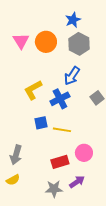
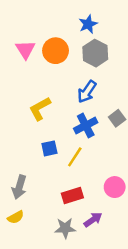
blue cross: (60, 99) -> (86, 126), moved
yellow line: (62, 130) -> (75, 157), turned -66
pink circle: (84, 153) -> (115, 187), moved

